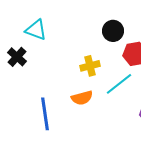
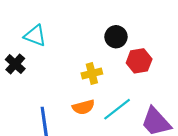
cyan line: (119, 84) -> (117, 109), moved

